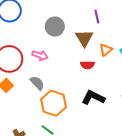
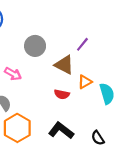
purple line: (97, 17) -> (82, 44), turned 40
brown triangle: (84, 38) -> (64, 65), turned -42

